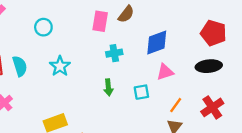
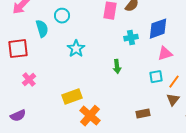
cyan cross: (114, 53) -> (131, 38), moved
cyan semicircle: (20, 66) -> (42, 29), moved
cyan square: (141, 92) -> (156, 77), moved

